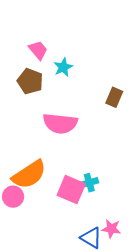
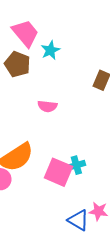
pink trapezoid: (38, 50) -> (25, 33), size x1.4
pink semicircle: (60, 123) -> (47, 106), size x0.6

